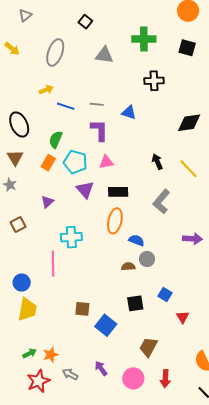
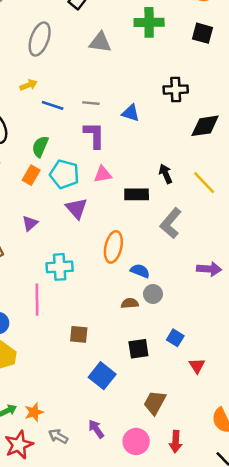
black cross: (154, 81) -> (176, 90), moved
black rectangle: (118, 192) -> (137, 194), moved
brown square: (82, 309) -> (79, 334), moved

